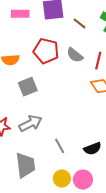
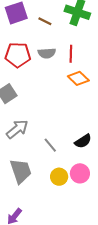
gray semicircle: (75, 55) -> (47, 53), turned -30

